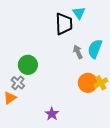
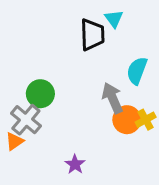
gray arrow: (78, 52) -> (112, 98), moved, size x1.5
gray cross: (18, 83) -> (26, 120), size x1.5

